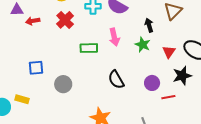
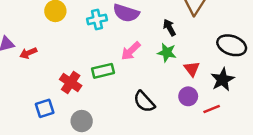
red cross: (65, 20) -> (71, 82), moved
pink arrow: (114, 37) -> (131, 51), turned 72
red triangle: (169, 52) -> (192, 69), moved

